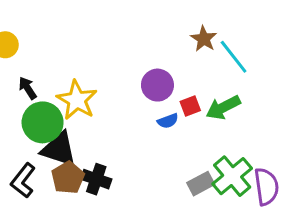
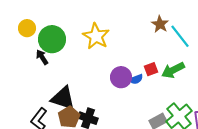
purple circle: (157, 85) -> (121, 77), moved
yellow star: (77, 100) -> (96, 36), moved
green circle: (43, 122) -> (52, 39), moved

